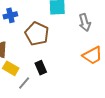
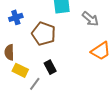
gray arrow: (85, 23) -> (90, 19), turned -30

